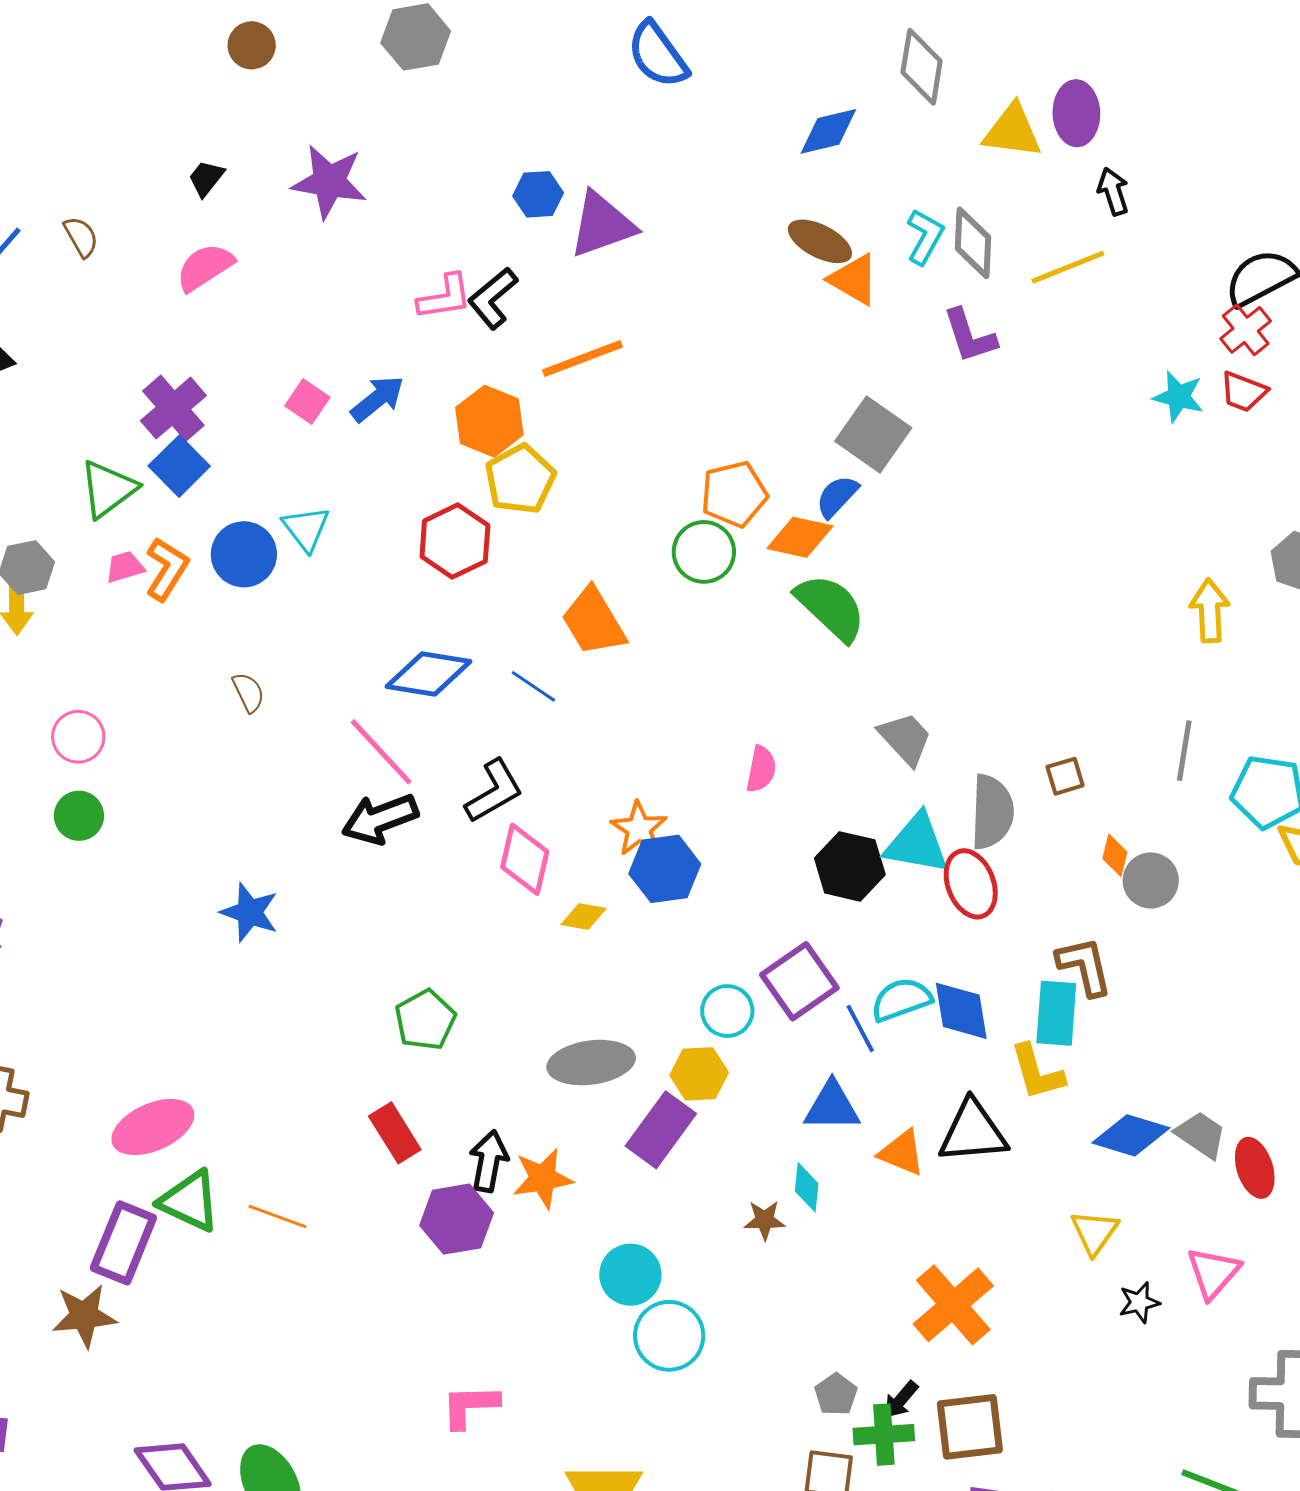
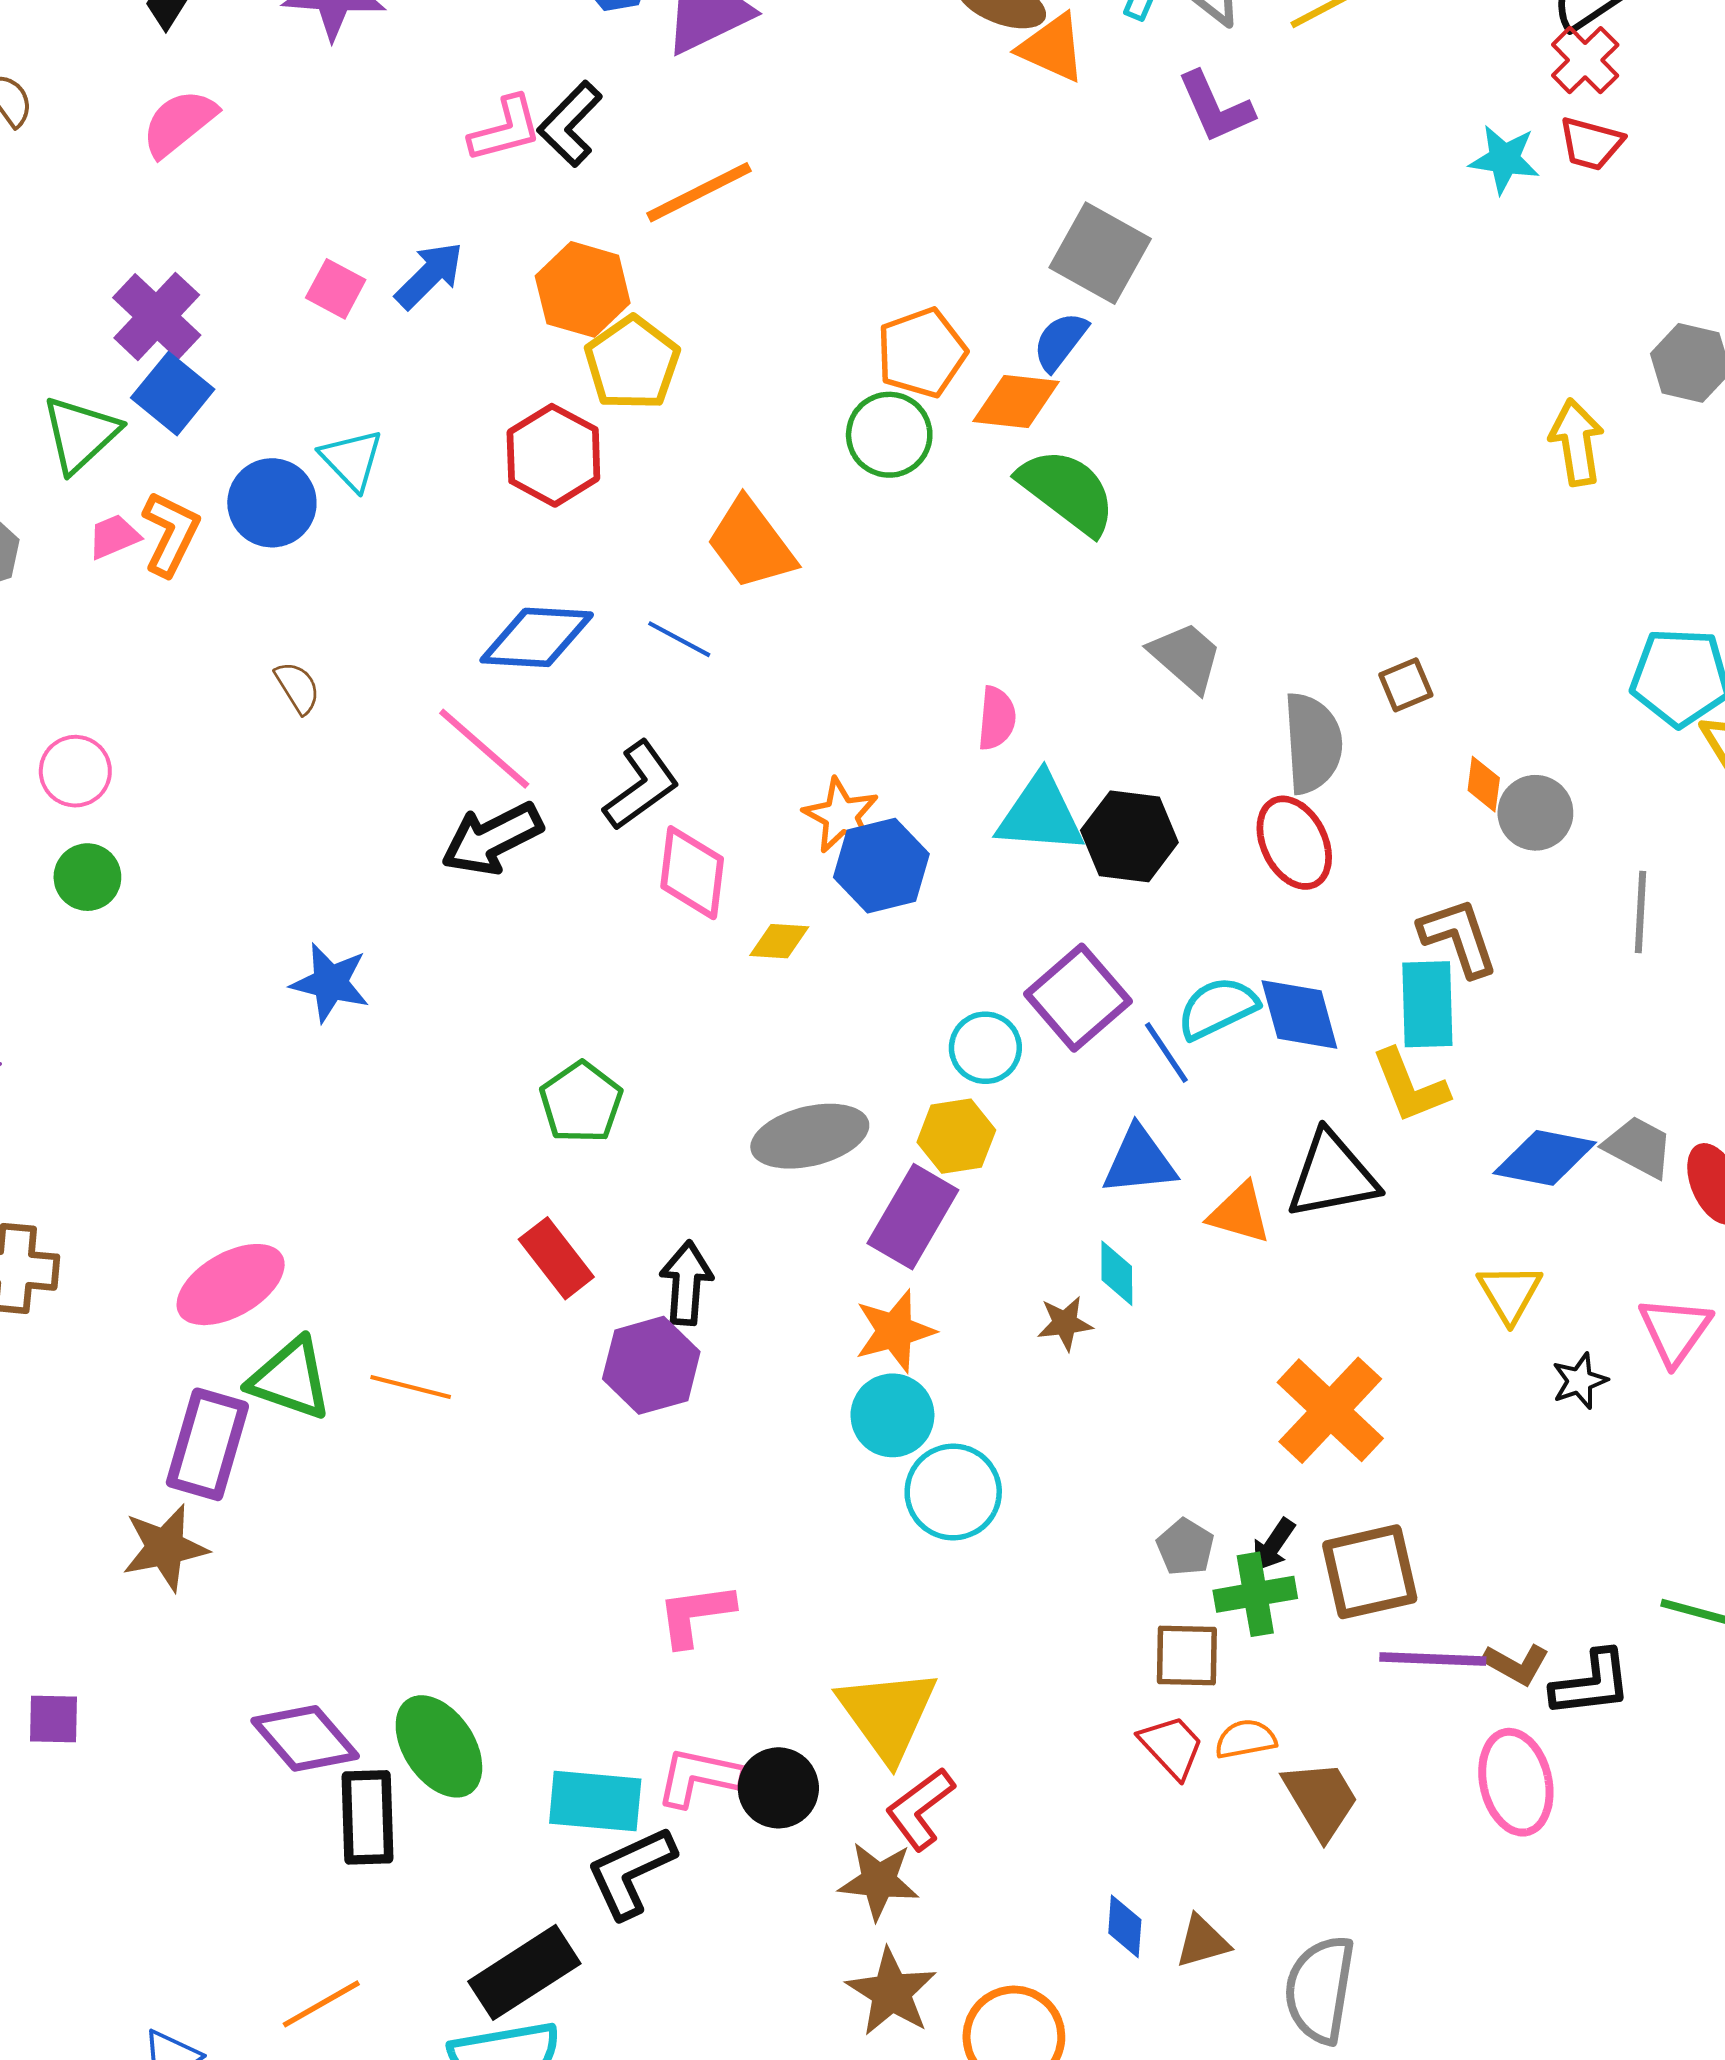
gray line: (1184, 751) -> (1641, 912), moved
cyan triangle: (917, 844) -> (1040, 814), moved
orange star: (543, 1178) -> (895, 1331), moved

